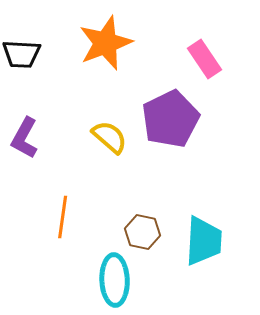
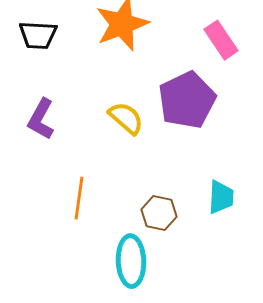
cyan trapezoid: (204, 241) -> (221, 197), moved, size x0.7

